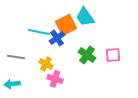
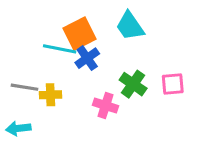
orange square: (66, 25) -> (80, 34), moved
yellow cross: (46, 64) -> (50, 95), moved, turned -32
pink cross: (55, 79) -> (106, 106), moved

